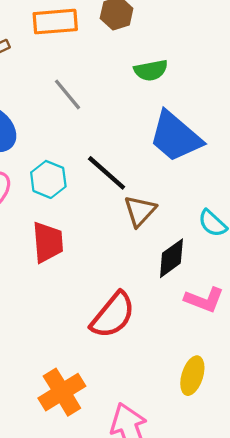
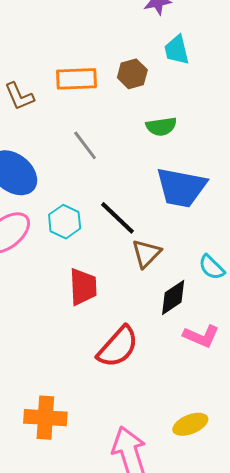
blue trapezoid: (175, 137) -> (181, 187), turned -32
red trapezoid: (48, 242) -> (83, 287), moved
yellow ellipse: (192, 376) -> (190, 424), moved, turned 48
orange cross: (62, 392) -> (45, 418), moved, turned 33

